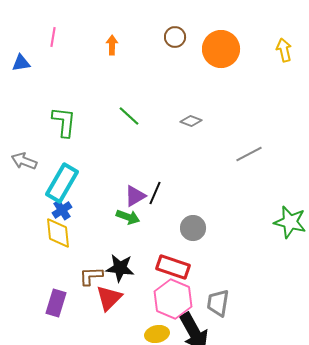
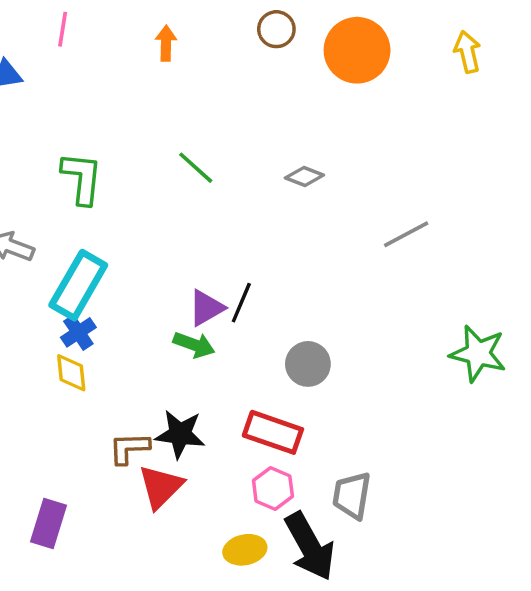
yellow diamond: (58, 233) -> (71, 373), size x0.7
pink hexagon: (173, 299) -> (273, 488), size x0.6
purple rectangle: (56, 303) -> (49, 523), moved

